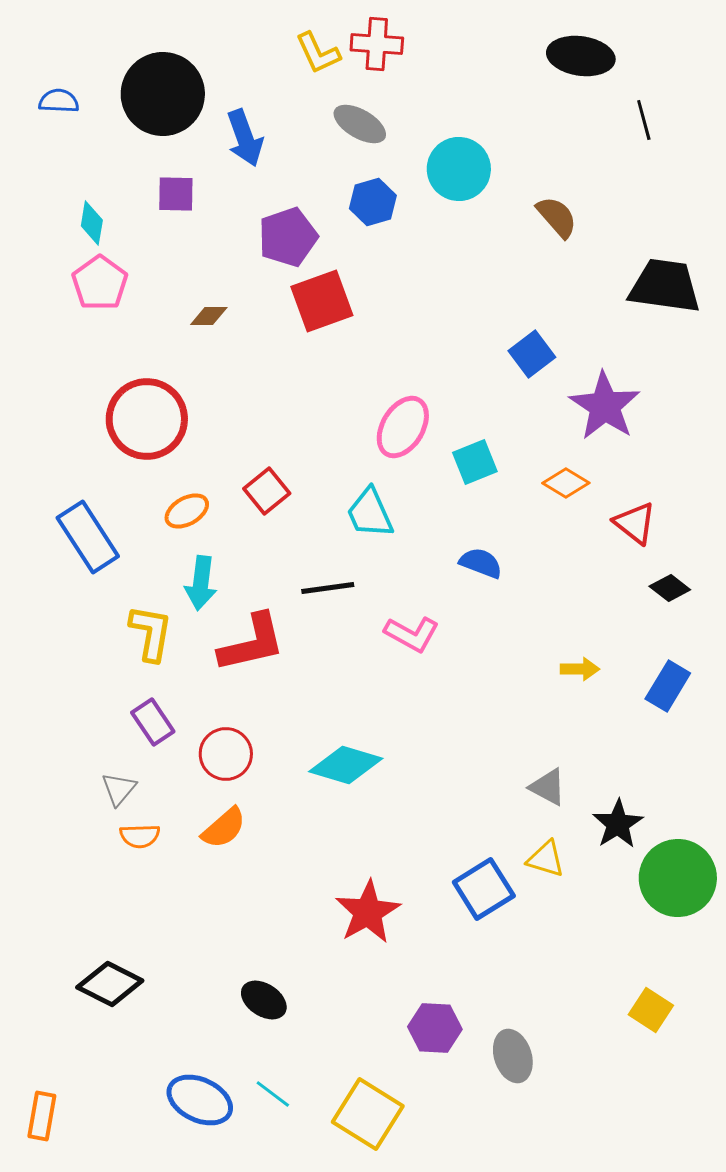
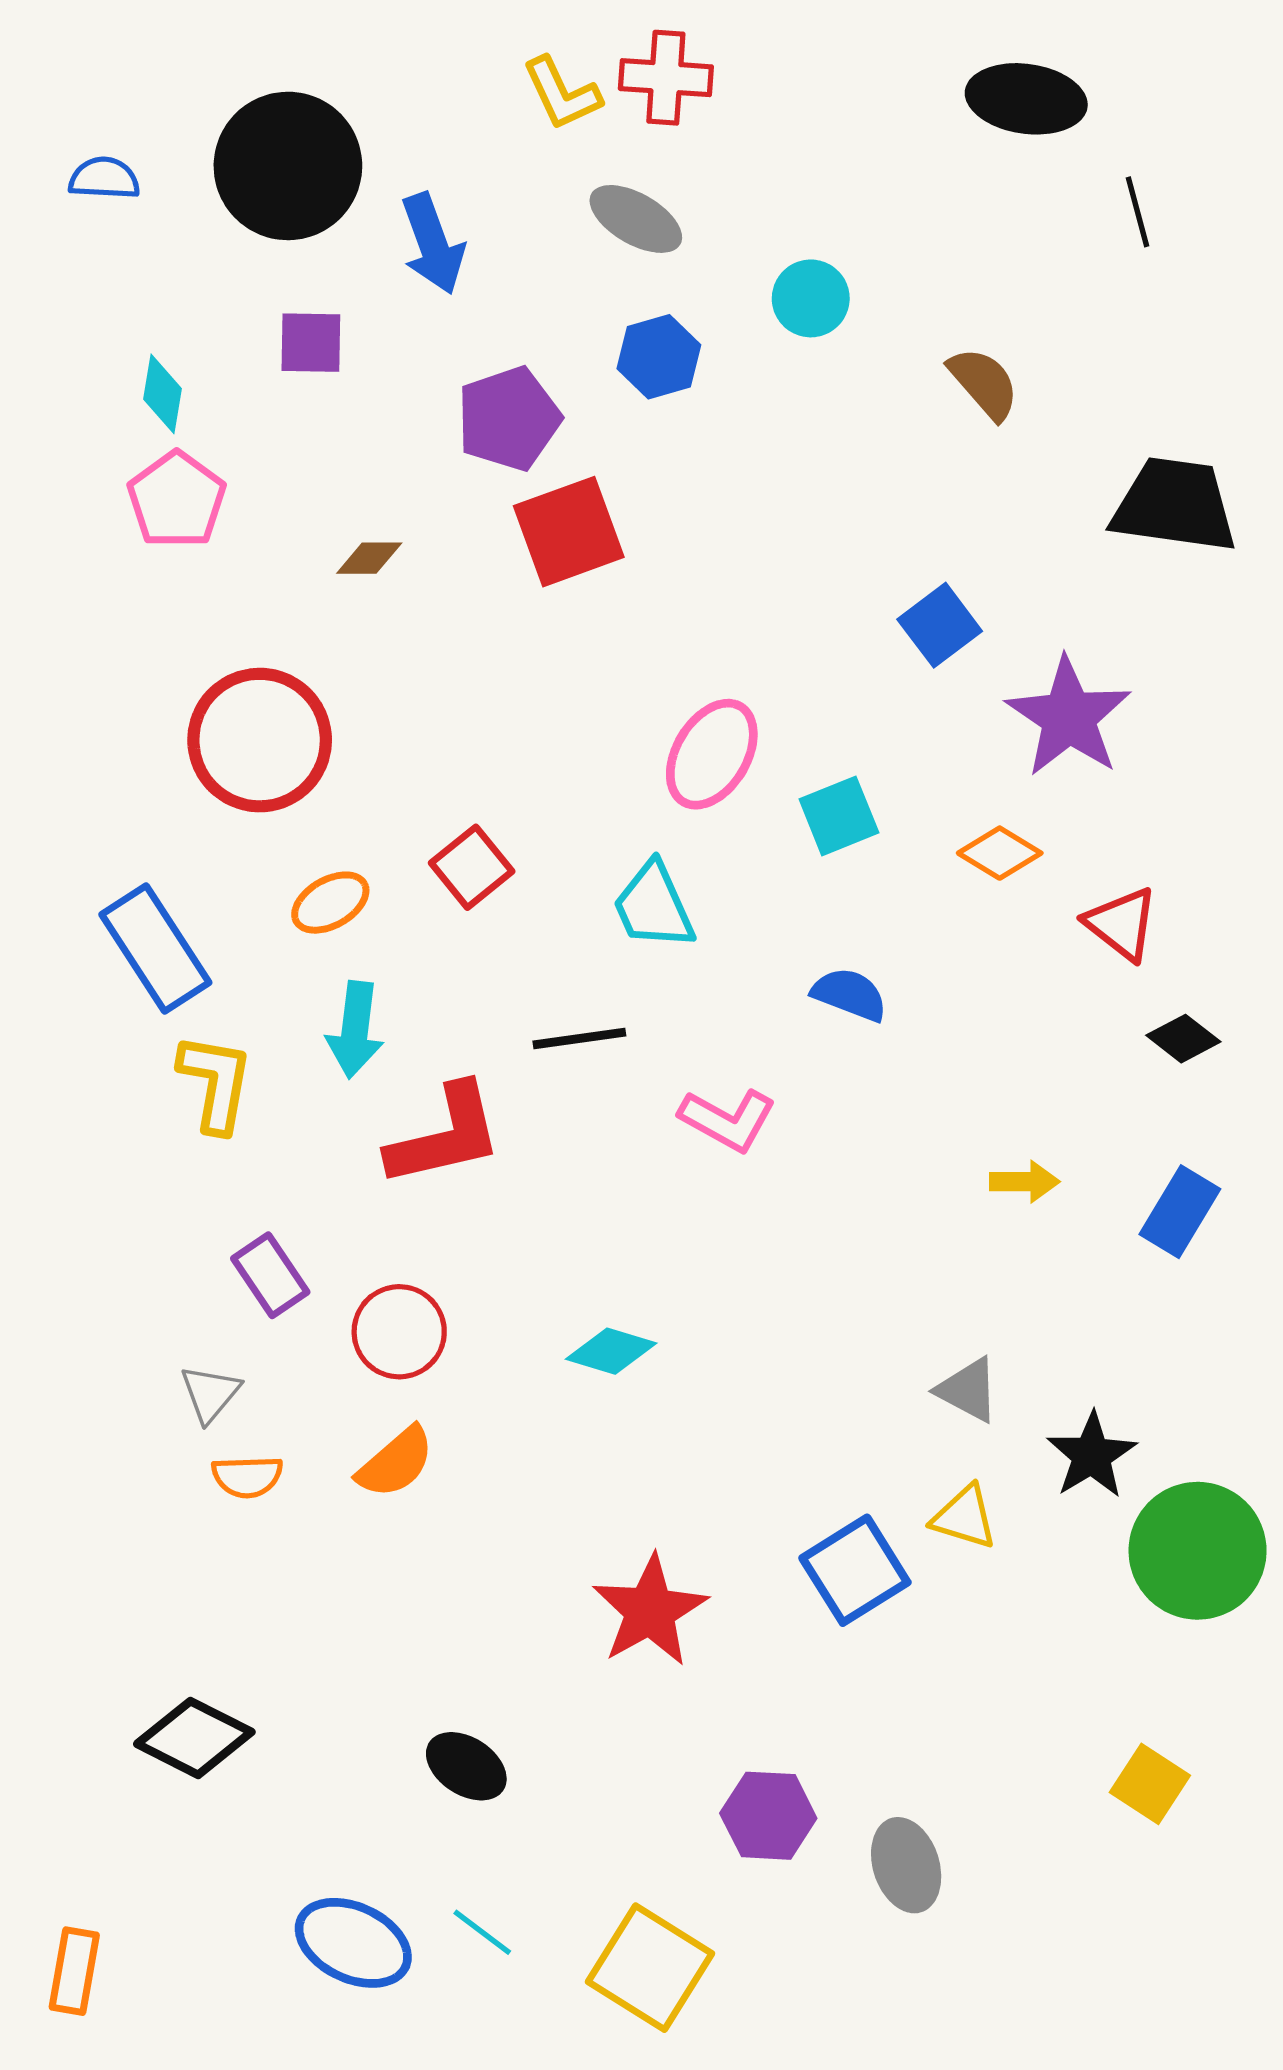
cyan circle: (459, 169) -> (811, 298), size x0.7
yellow L-shape: (151, 633) -> (215, 1083), moved
cyan diamond: (346, 765) -> (611, 1351), size x0.7

